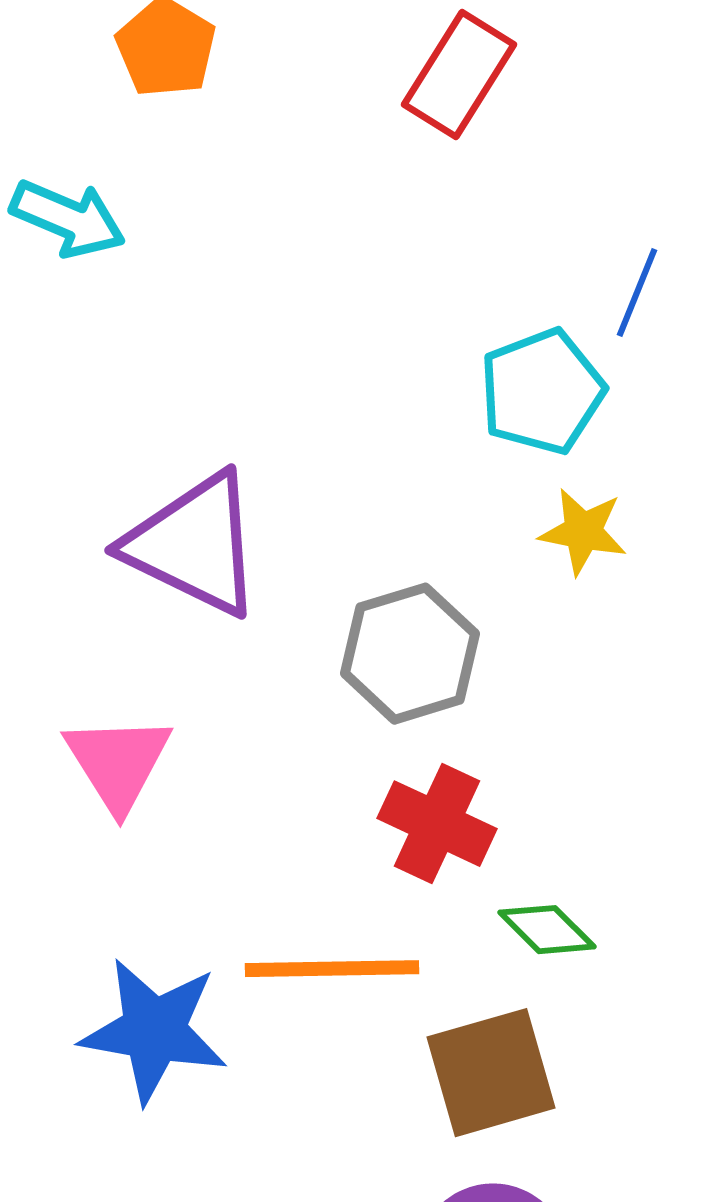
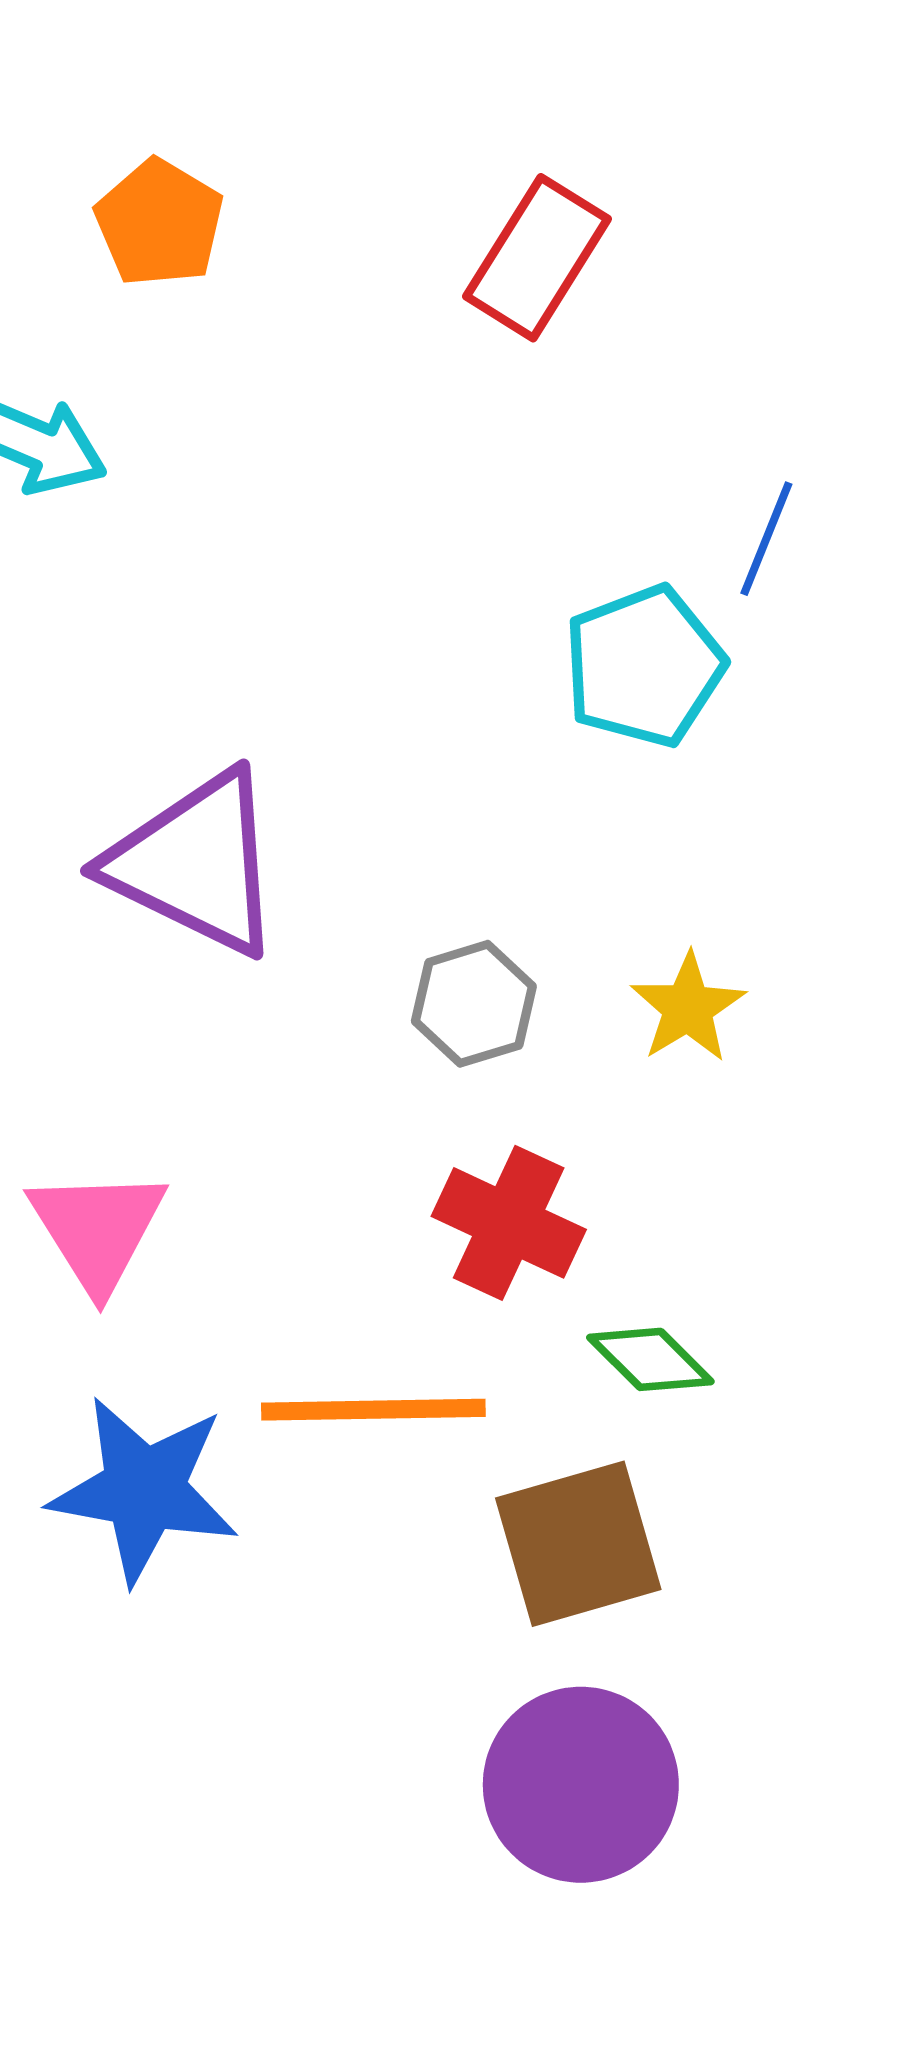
yellow star: (583, 532) -> (688, 1008), moved, turned 30
gray hexagon: (410, 654) -> (474, 1004), size x0.7
pink triangle: (118, 763) -> (98, 1229), moved

